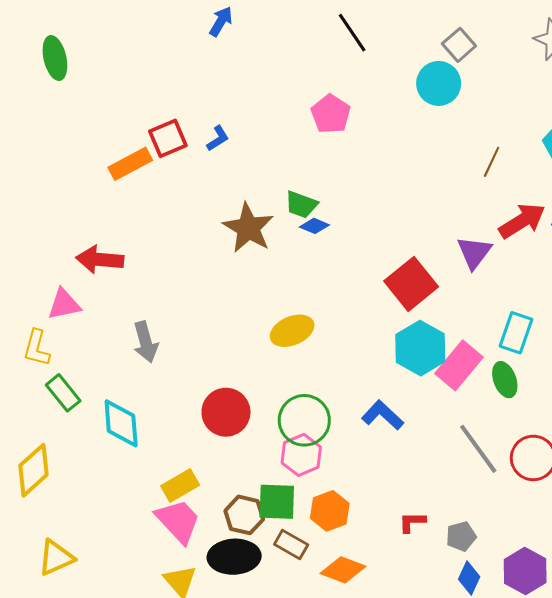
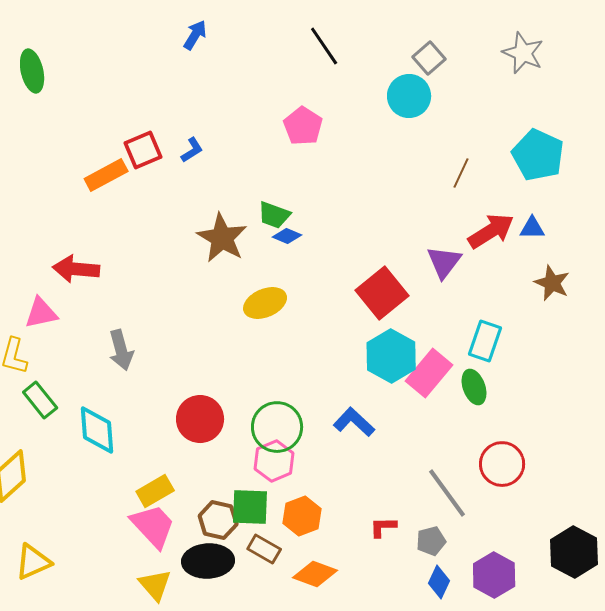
yellow ellipse: (292, 331) -> (265, 303), moved
gray line: (478, 449) -> (447, 493), moved

